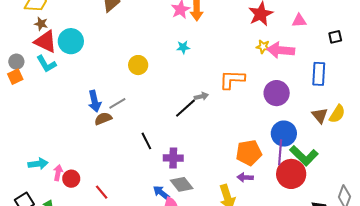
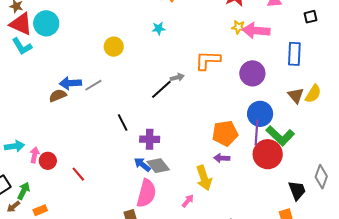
blue arrow: (95, 101) -> (70, 83), turned 100
brown semicircle: (103, 119) -> (58, 96), moved
blue arrow: (161, 193) -> (142, 164), moved

